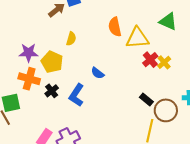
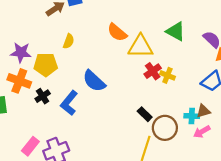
orange semicircle: (115, 27) -> (117, 32), turned -42
yellow pentagon: (52, 62) -> (46, 65), turned -30
yellow cross: (164, 62) -> (167, 75), turned -32
blue semicircle: (98, 73) -> (94, 81), size x1.6

